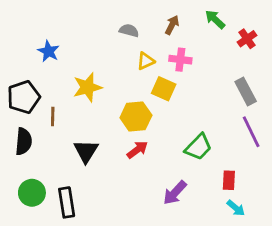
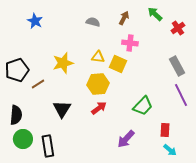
blue star: (49, 51) -> (35, 21), moved
yellow triangle: (146, 61) -> (98, 57), moved, turned 32
brown line: (53, 116) -> (38, 84), turned 56
black semicircle: (24, 141) -> (16, 115), moved

